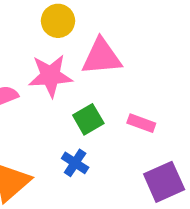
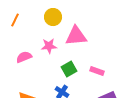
pink star: (50, 76) -> (49, 46), size x0.7

